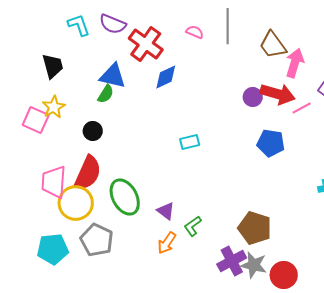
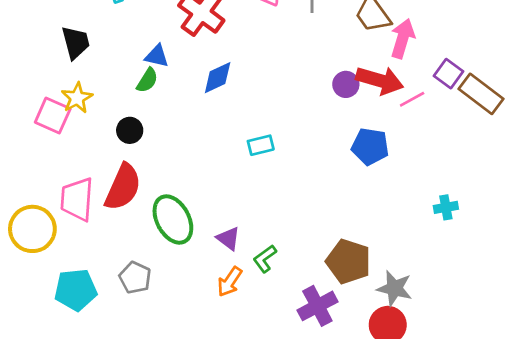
blue triangle: (113, 76) -> (157, 56), size x0.7
blue diamond: (166, 77) -> (218, 78), moved
yellow circle: (76, 203) -> (32, 229), moved
gray pentagon: (97, 240) -> (135, 278), size x0.7
gray star: (254, 265) -> (394, 288), moved

